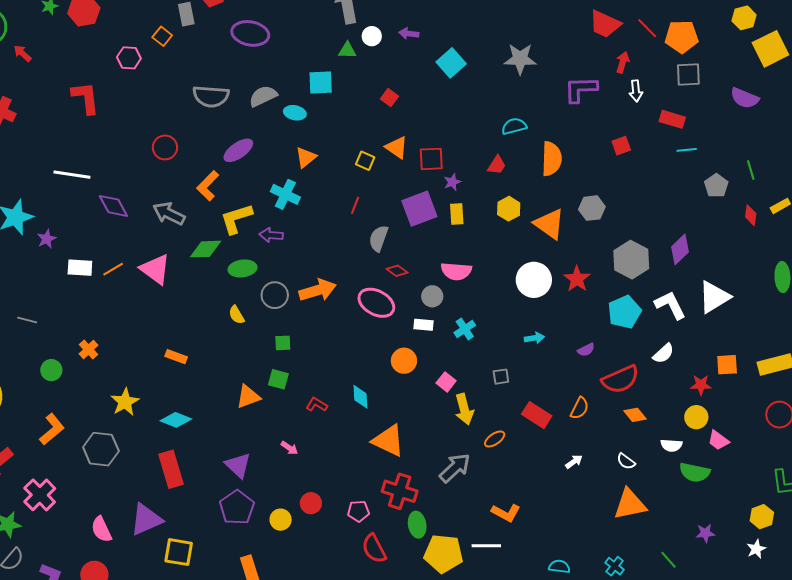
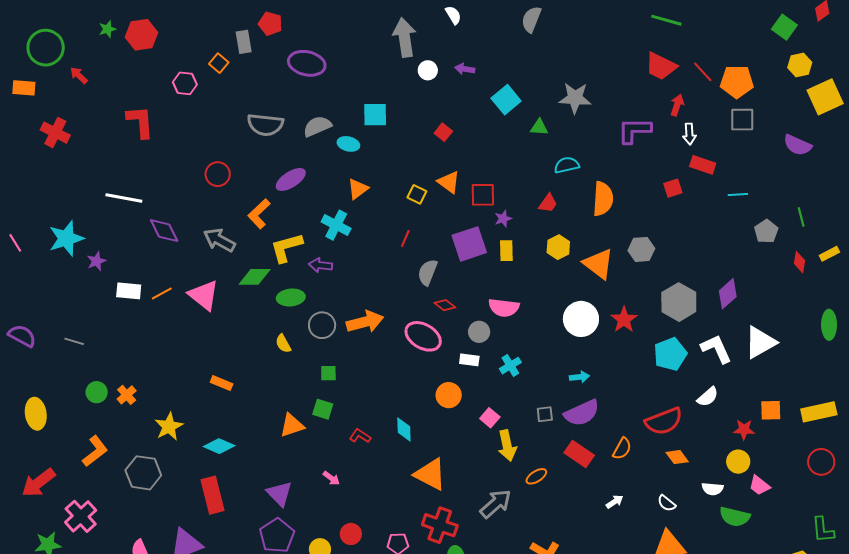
green triangle: (347, 50) -> (539, 127), moved
red rectangle: (672, 119) -> (703, 165), moved
orange cross: (89, 349) -> (127, 395), moved
purple semicircle: (586, 350) -> (582, 413), moved, size x2.0

